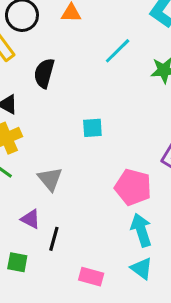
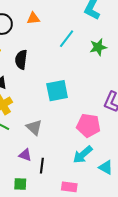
cyan square: (92, 128) -> (57, 91), size x1.6
cyan arrow: (141, 230) -> (83, 155), moved, turned -105
cyan triangle: (142, 268) -> (106, 167), moved

